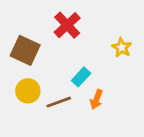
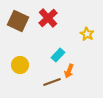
brown square: (25, 50) -> (18, 21), moved
brown line: (59, 102) -> (52, 82), moved

